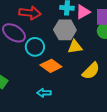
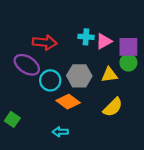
gray hexagon: (65, 30) -> (79, 76), moved
yellow triangle: (75, 47) -> (109, 75), moved

